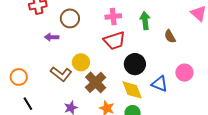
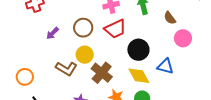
brown circle: (70, 18) -> (83, 28), moved
purple arrow: (52, 37) -> (52, 33), turned -40
pink circle: (184, 73) -> (183, 38), moved

